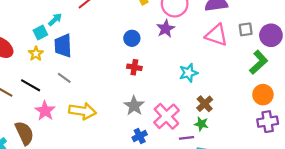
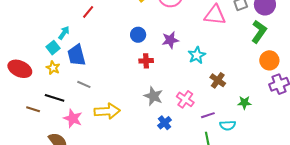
purple star: (166, 29) -> (170, 40), moved, turned 30
pink cross: (166, 116) -> (185, 99), size x0.7
green star: (201, 124) -> (244, 103), moved

